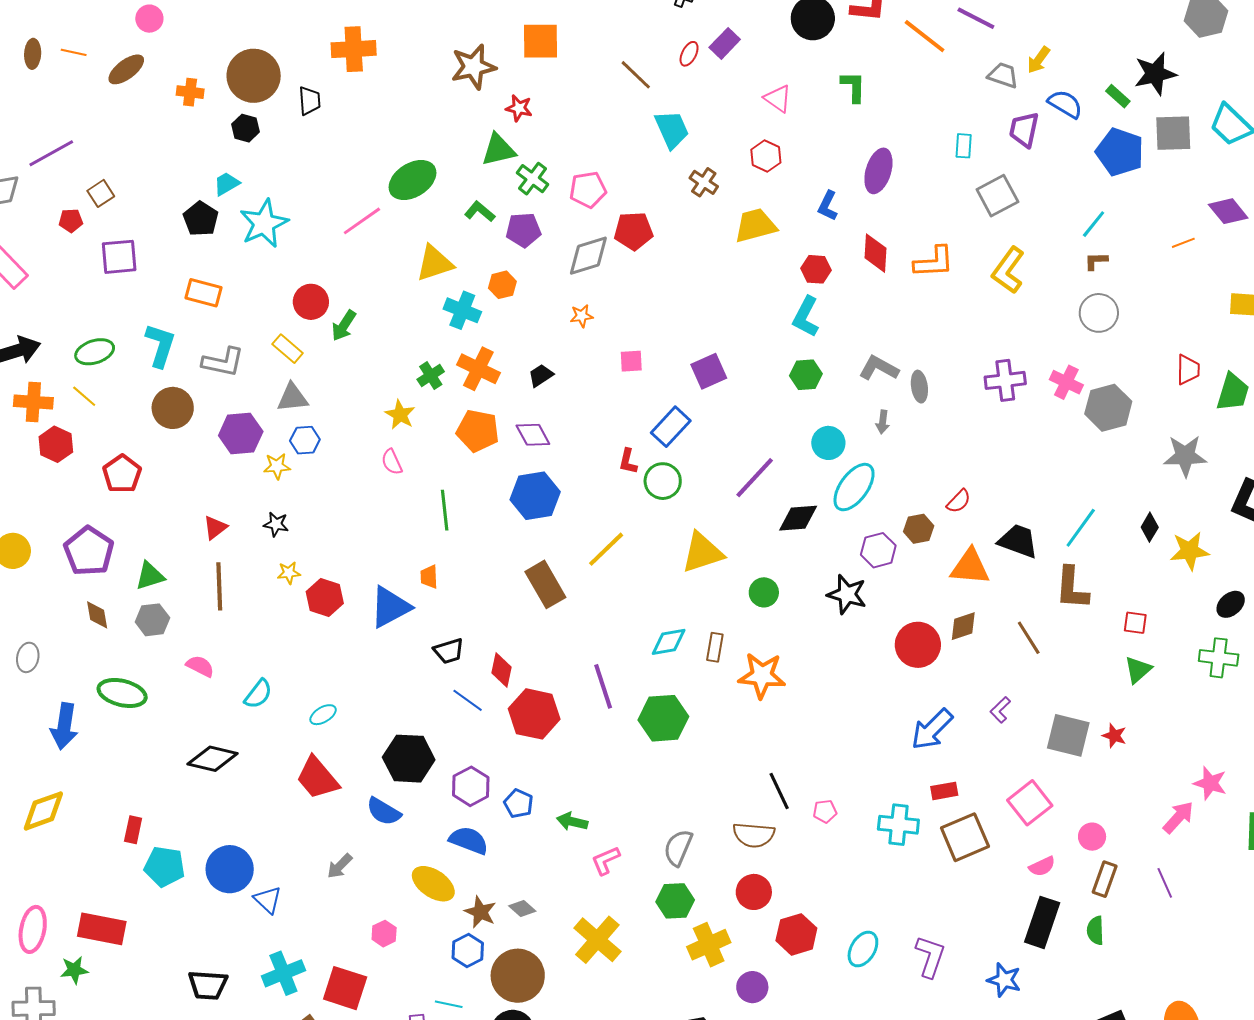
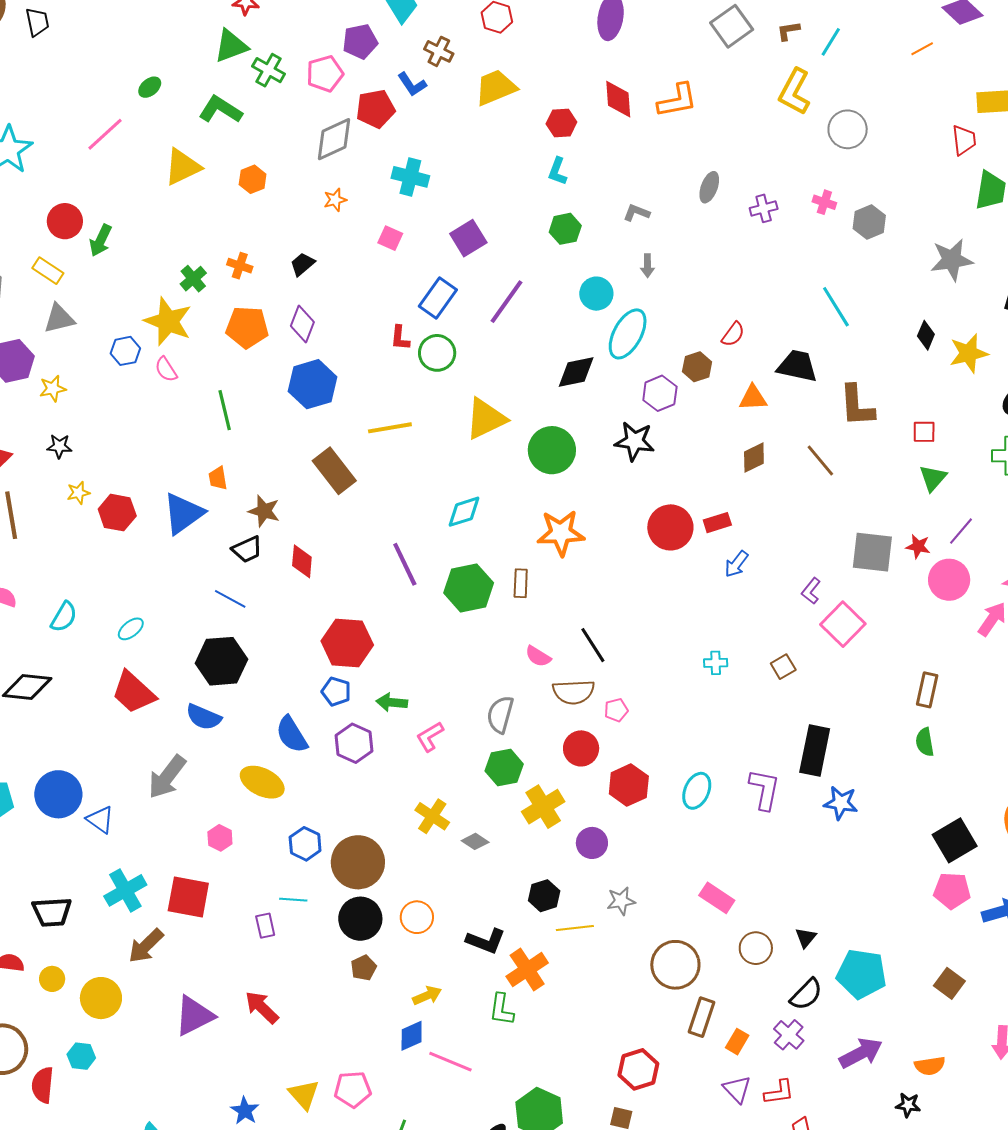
green ellipse: (412, 180) -> (150, 87), size x0.5
blue L-shape: (828, 206) -> (412, 84), moved, turned -52
green L-shape: (480, 212) -> (220, 110), size x1.4
purple pentagon: (523, 230) -> (360, 41), moved
brown L-shape: (1096, 261) -> (788, 31), moved
yellow L-shape: (1008, 270) -> (795, 92), moved
cyan cross: (462, 310) -> (410, 177), moved
cyan L-shape: (806, 317) -> (557, 171), size x0.7
pink square: (631, 361) -> (390, 238), turned 35
gray L-shape: (879, 368) -> (636, 213), size x0.7
orange cross: (478, 369) -> (240, 266), size x0.6
red trapezoid: (1188, 370) -> (964, 140), moved
purple cross: (1005, 380) -> (764, 208), size x0.7
pink cross: (1066, 382) -> (824, 202), size x0.7
gray ellipse: (919, 387) -> (709, 187), moved, turned 36
gray hexagon: (1108, 408) -> (869, 222), size x0.7
yellow star: (400, 415) -> (168, 321), size x1.6
purple diamond: (533, 435) -> (302, 324), turned 57
blue hexagon: (305, 440) -> (125, 351), moved
purple line: (755, 478) -> (506, 302), moved
cyan line: (1081, 528) -> (836, 307), moved, turned -60
yellow line: (606, 549) -> (390, 428), turned 42
orange triangle: (970, 567) -> (753, 398), size x0.7
green circle: (764, 592) -> (552, 450), size x1.6
red circle: (918, 645) -> (670, 527), moved
brown rectangle: (715, 647) -> (521, 583), moved
blue line: (468, 700) -> (230, 599), moved
purple L-shape: (1000, 710) -> (811, 591), moved
red hexagon: (534, 714) -> (347, 643), moved
blue arrow: (932, 729) -> (736, 564), size x0.6
purple hexagon: (471, 786) -> (354, 743), moved
red rectangle: (944, 791) -> (717, 523), moved
pink pentagon: (825, 811) -> (616, 710), moved
cyan cross: (898, 825) -> (716, 663), size x0.6
brown square: (965, 837) -> (783, 667), size x0.5
pink circle: (1092, 837) -> (949, 580), moved, size x1.5
blue semicircle: (469, 840) -> (292, 735), turned -135
gray arrow: (340, 866) -> (167, 777), size x1.6
pink semicircle: (1042, 866) -> (538, 656), moved, turned 64
purple line: (1165, 883) -> (961, 531), moved, turned 72
gray diamond: (522, 908) -> (475, 841), moved
brown star: (480, 912) -> (264, 511), moved
black rectangle: (1042, 922) -> (815, 751), moved
yellow cross: (597, 940) -> (432, 816), size x0.7

